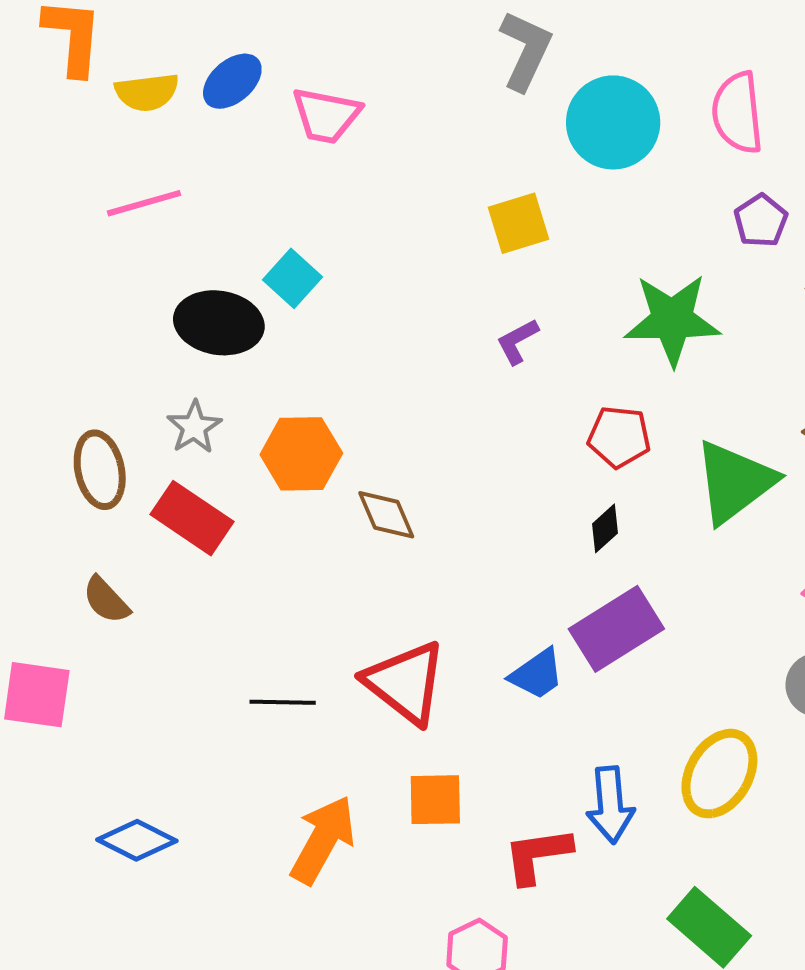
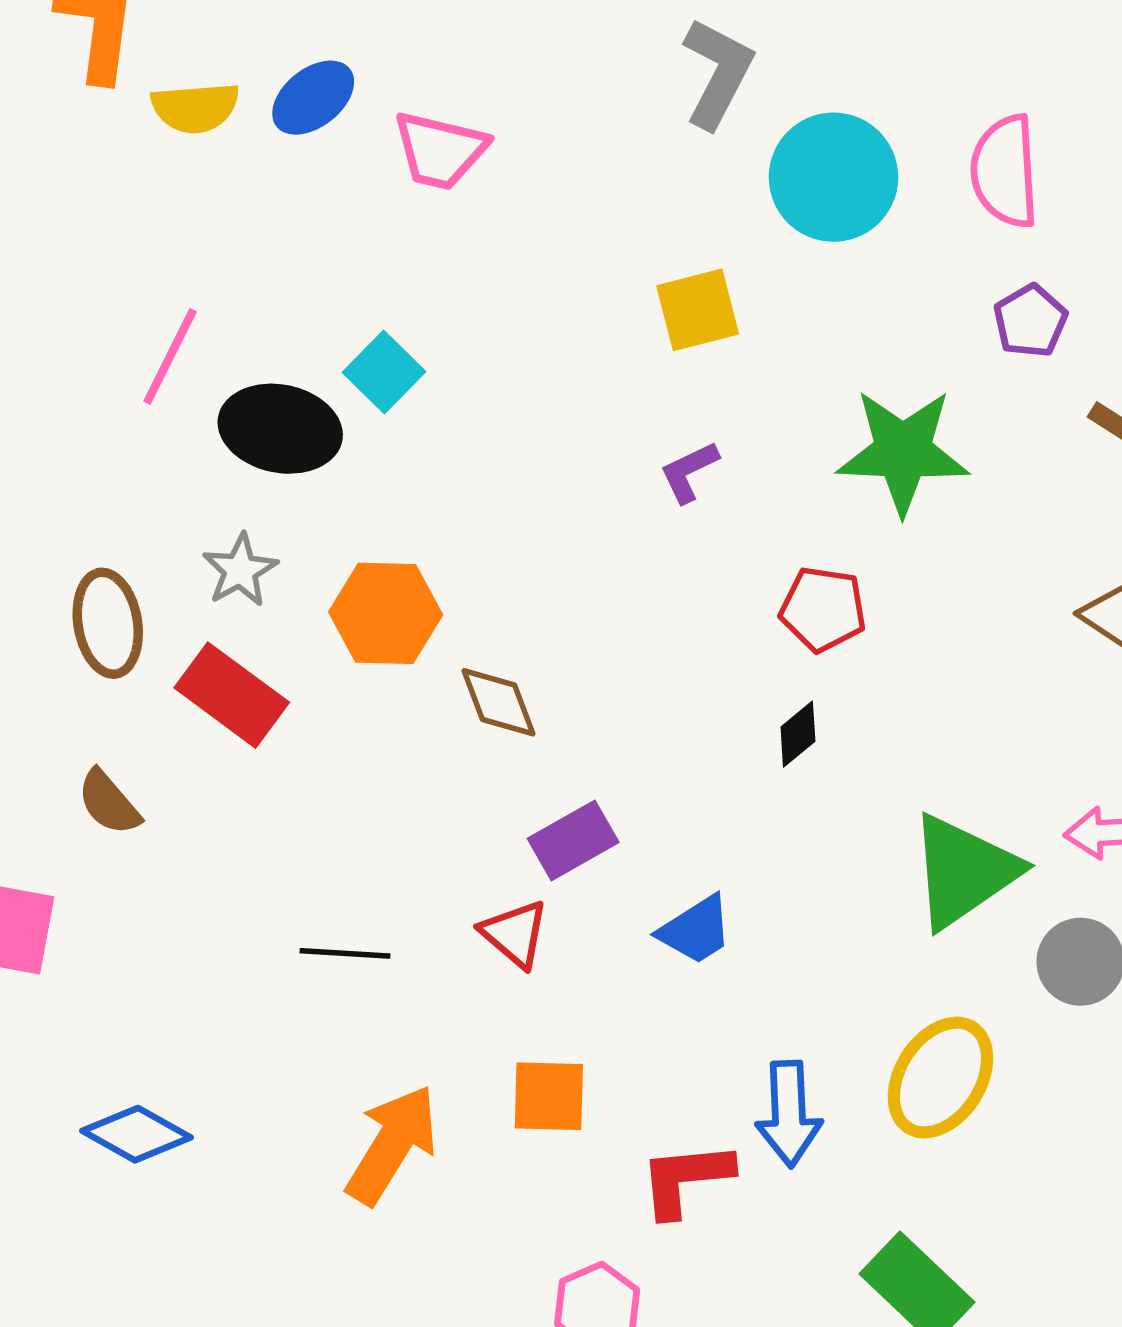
pink line: (144, 203) -> (170, 357), moved, turned -50
green triangle: (735, 482) -> (964, 871), moved
purple rectangle: (616, 629) -> (573, 840), moved, size x0.7
red triangle: (405, 683) -> (515, 934), size x0.6

